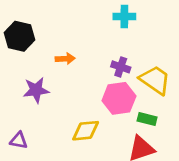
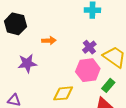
purple cross: (121, 67) -> (89, 47), turned 32
green rectangle: (147, 119) -> (108, 85), turned -64

